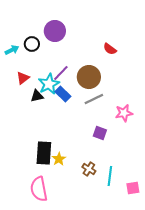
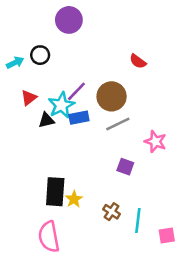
purple circle: (55, 31) -> (69, 20), moved
blue rectangle: (63, 94) -> (79, 118), turned -56
pink star: (124, 113) -> (155, 142), turned 30

